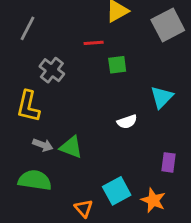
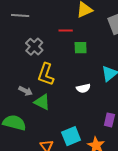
gray line: (27, 28) -> (20, 16), turned 60
yellow L-shape: (28, 106) -> (46, 74), moved
gray arrow: (43, 145) -> (26, 91), moved

